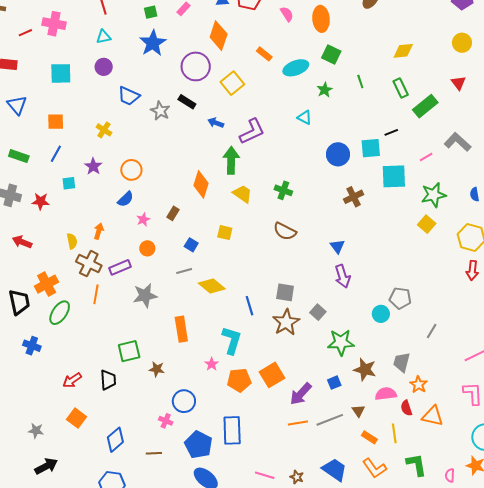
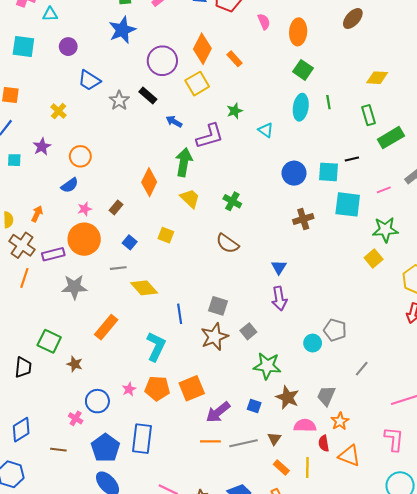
orange diamond: (219, 36) -> (202, 49), moved
cyan triangle: (104, 37) -> (50, 14), moved
cyan ellipse: (296, 68) -> (301, 107), moved, turned -70
green star: (325, 90) -> (235, 111), moved
orange circle: (147, 248) -> (84, 239), size x2.0
orange rectangle: (181, 329) -> (106, 327), turned 40
green square: (129, 351) -> (49, 341), turned 30
pink star: (212, 364) -> (129, 389), moved
blue square: (334, 383) -> (254, 406), turned 32

